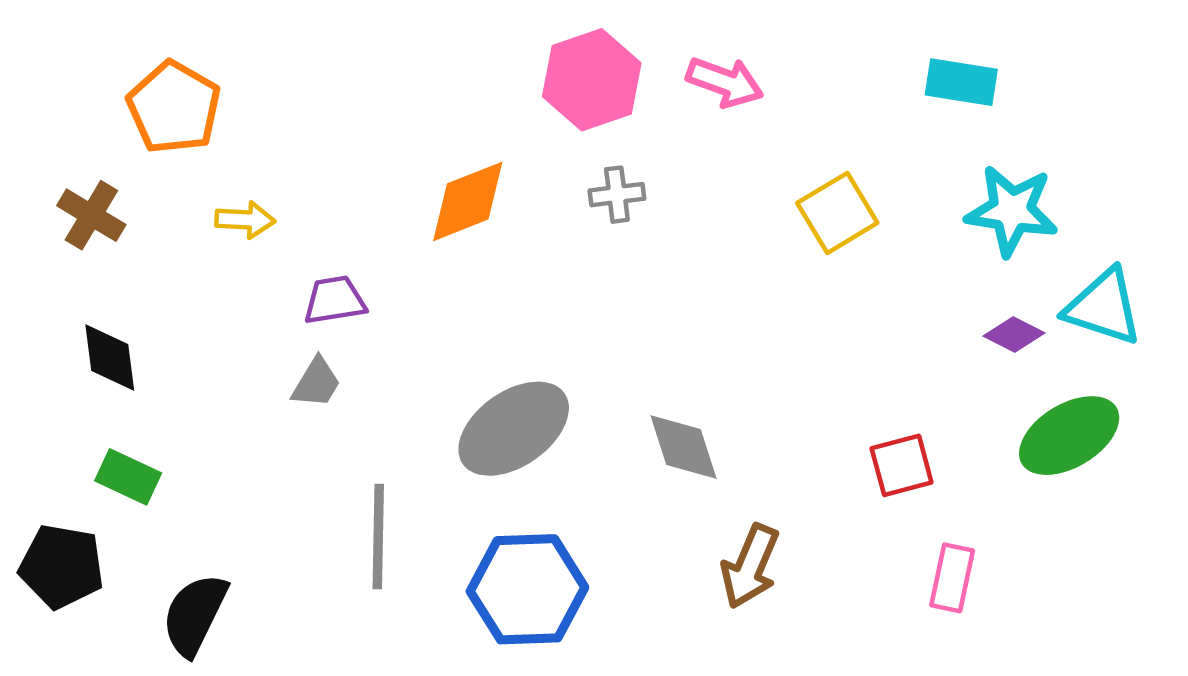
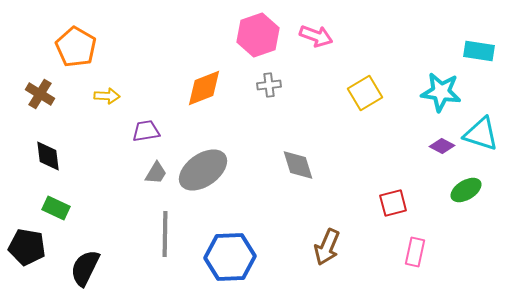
cyan rectangle: (961, 82) -> (479, 51), moved
gray trapezoid: (316, 383) -> (156, 173), moved
gray ellipse: (514, 429) -> (203, 170), moved
green ellipse: (1069, 436) -> (466, 190), size x0.7
gray diamond: (684, 447) -> (298, 165), moved

